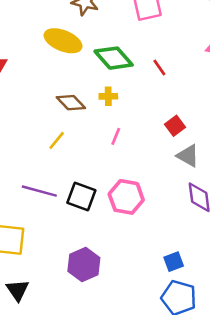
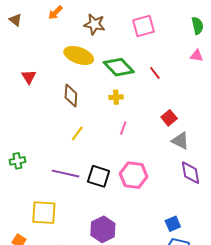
brown diamond: (71, 103) -> (71, 96), moved, turned 50

